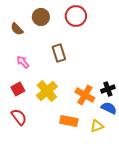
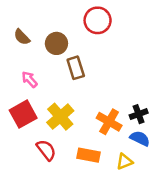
brown circle: (41, 17) -> (56, 43), moved
red square: (18, 89) -> (23, 114), size x1.5
red semicircle: (19, 117) -> (46, 150), moved

